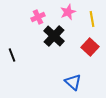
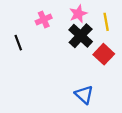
black cross: (54, 36) -> (81, 36), moved
black line: (12, 55) -> (18, 43), moved

